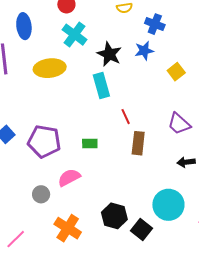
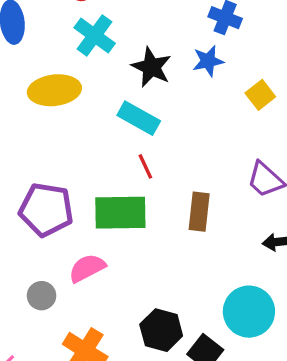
cyan rectangle: (101, 86) -> (139, 118), turned -45
red line: (126, 117) -> (145, 166), moved
green rectangle: (90, 144) -> (120, 213), size x2.0

